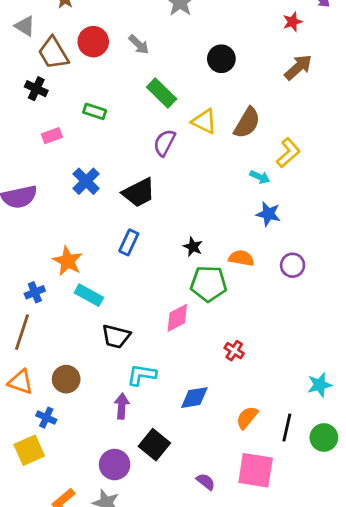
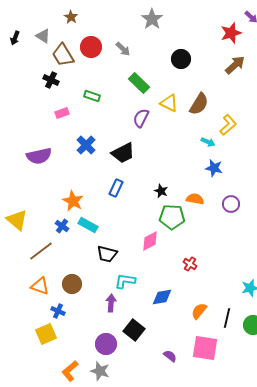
red star: (293, 22) -> (231, 33), size x1.5
blue cross: (35, 292) -> (62, 226), moved, turned -32
brown line: (22, 332) -> (41, 251), turned 35

